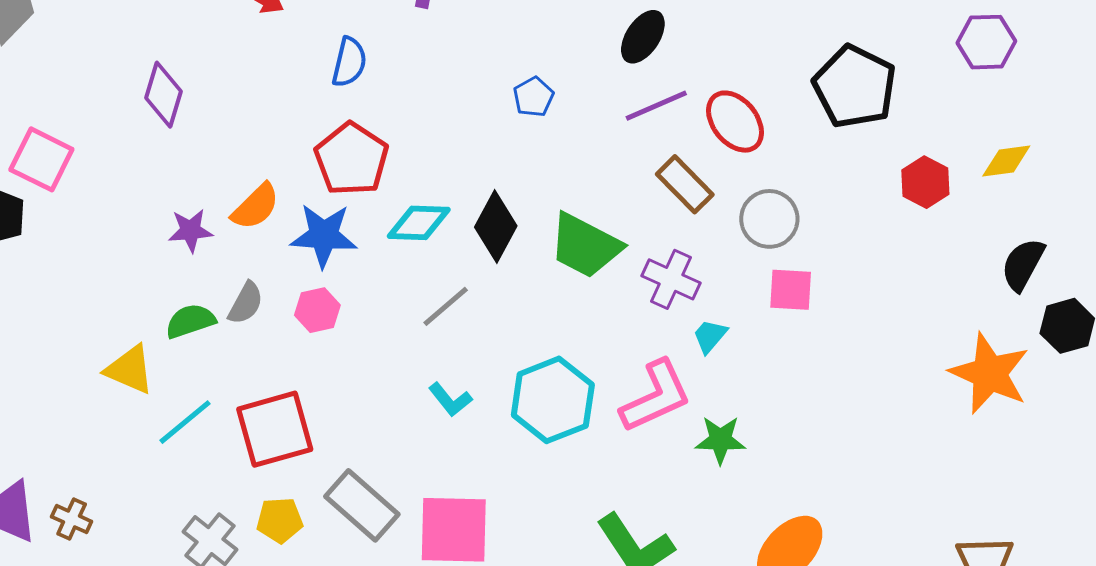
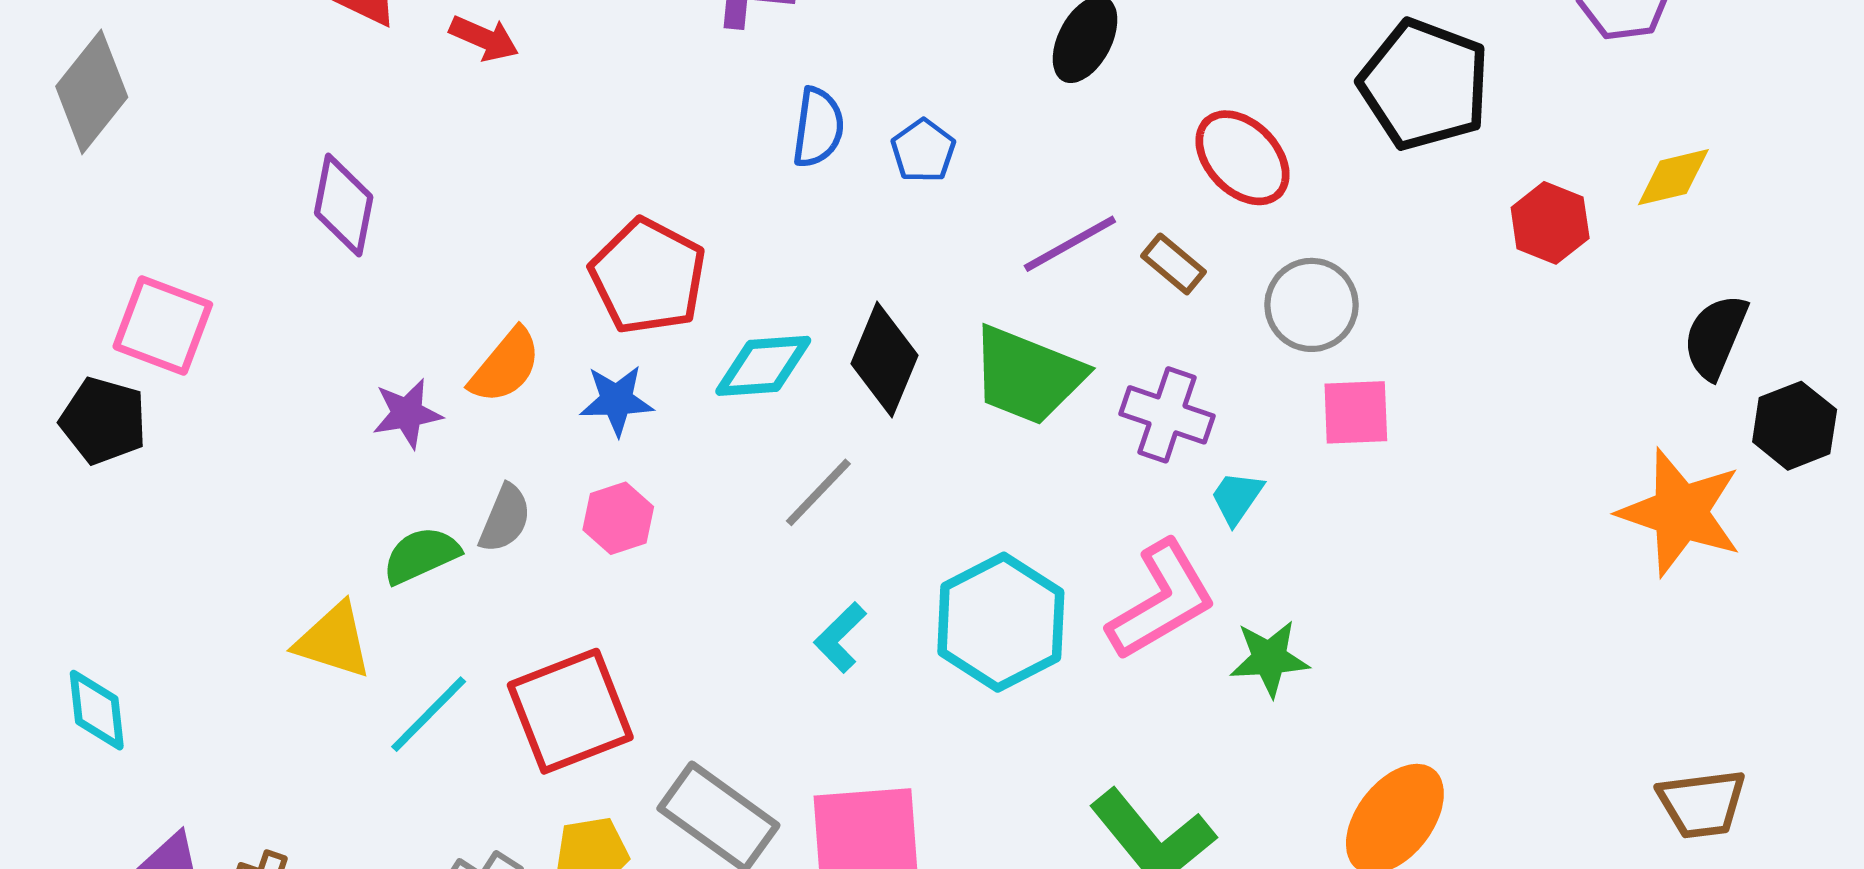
blue semicircle: (349, 62) -> (818, 127), moved
purple line: (656, 106) -> (1070, 244), moved
brown rectangle: (685, 184) -> (1174, 264), size x0.7
blue star: (324, 235) -> (617, 400), size x0.7
cyan L-shape: (450, 400) -> (840, 637), turned 90

